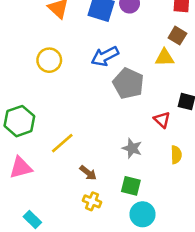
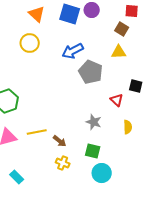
brown square: (177, 36) -> (122, 29), moved
yellow circle: (49, 60) -> (30, 43), moved
yellow line: (62, 143) -> (37, 132), moved, turned 30

